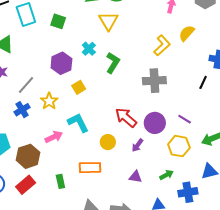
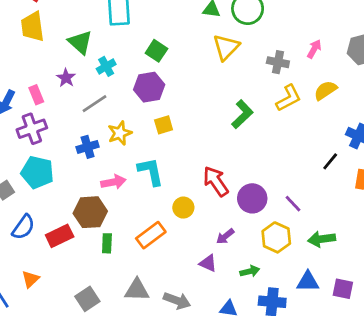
green square: (58, 21) -> (156, 51), moved
cyan cross: (89, 49) -> (106, 66), moved
green L-shape: (113, 63) -> (242, 114), moved
gray cross: (154, 81) -> (278, 62), moved, size x0.7
blue cross: (22, 110) -> (88, 147), moved
purple arrow: (137, 145) -> (225, 236), moved
brown hexagon: (28, 156) -> (90, 212), moved
orange rectangle: (90, 168) -> (151, 235), turned -50

